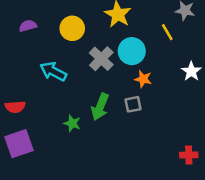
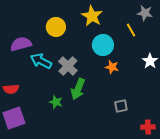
purple semicircle: (28, 26) -> (21, 44), moved, size x1.5
gray cross: (101, 59) -> (68, 66), moved
gray square: (133, 104) -> (121, 106), moved

